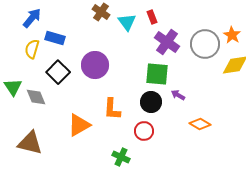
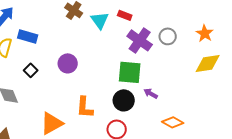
red rectangle: (152, 17) -> (125, 15), turned -48
gray circle: (205, 44) -> (168, 36), moved, size x0.6
purple circle: (95, 65) -> (68, 63), size x0.7
black square: (58, 72) -> (31, 70), size x0.6

